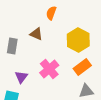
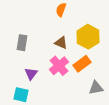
brown triangle: (36, 34) -> (61, 43), moved
orange rectangle: (82, 67) -> (82, 64), moved

